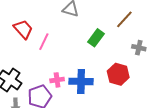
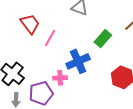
blue cross: (81, 81) -> (78, 61), moved, turned -30

